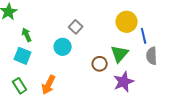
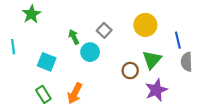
yellow circle: (127, 22) -> (145, 25), moved
green arrow: (27, 35) -> (74, 37), moved

